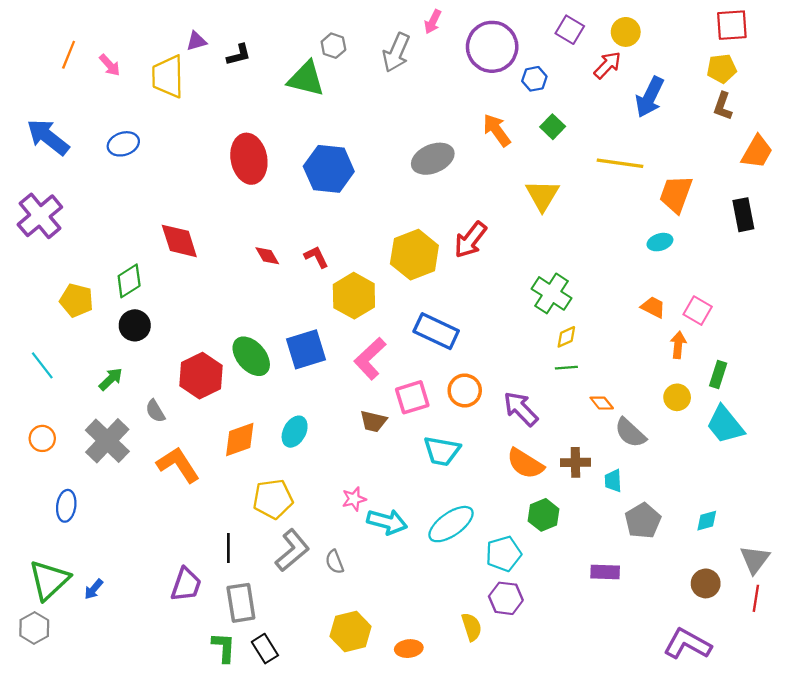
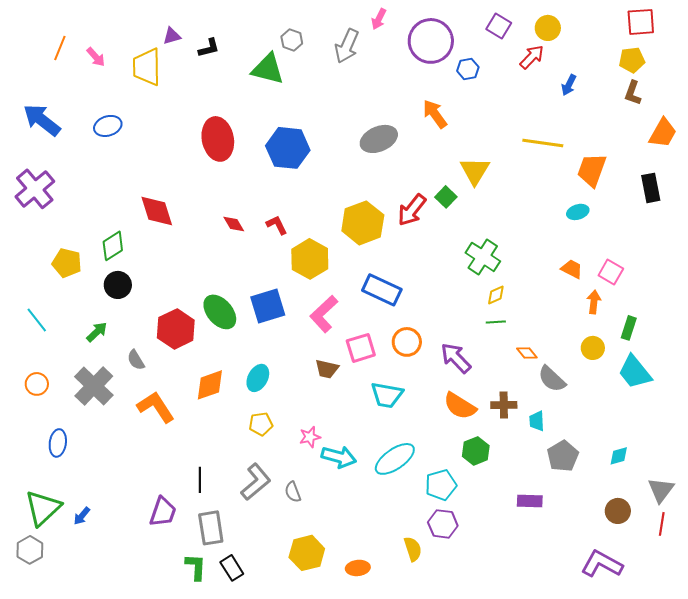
blue arrow: (650, 97) -> (569, 85), size x0.6
green square: (553, 127) -> (446, 197), moved
yellow pentagon: (273, 499) -> (261, 424), moved, size x0.7

